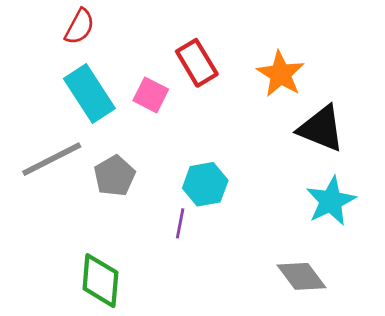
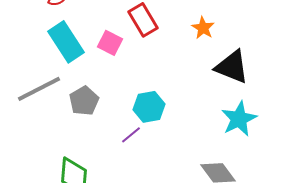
orange star: (281, 74) -> (203, 28), size x0.7
purple line: (180, 223) -> (131, 135), turned 40

